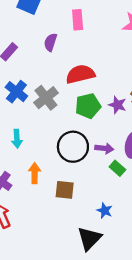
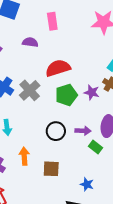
purple semicircle: (50, 42) -> (30, 42), turned 84
black circle: (73, 147) -> (56, 131), size x0.7

